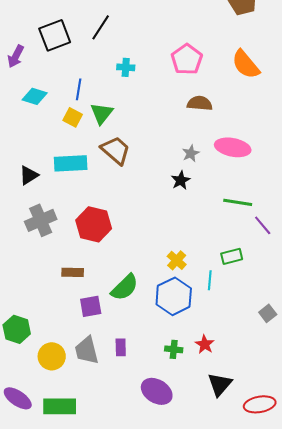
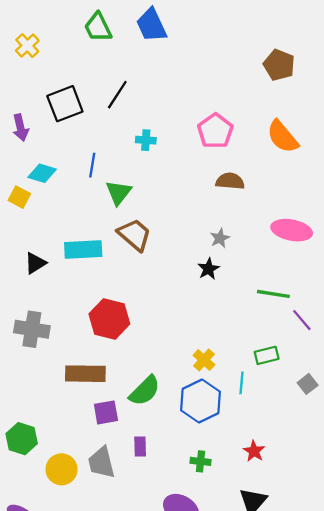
purple arrow: (16, 56) -> (20, 128), turned -40
yellow square: (73, 117) -> (19, 197), moved
pink ellipse: (233, 147) -> (292, 230), moved
gray cross: (41, 220) -> (32, 329), moved, turned 32
brown rectangle: (73, 272) -> (85, 374), size x1.6
gray square: (268, 313) -> (308, 384), moved
red star: (205, 344) -> (254, 451), moved
purple rectangle: (121, 347) -> (140, 447), moved

